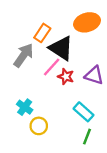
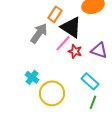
cyan cross: (25, 107) -> (32, 77), moved
yellow circle: (39, 126) -> (52, 93), size x1.6

